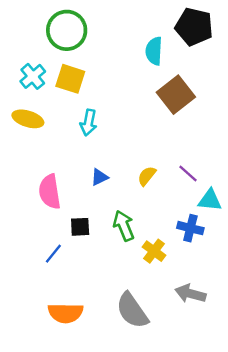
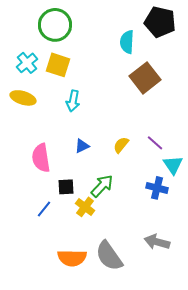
cyan triangle: (210, 200) -> (173, 165), turned 50
green arrow: (124, 226) -> (102, 186), turned 65
yellow cross: (154, 251) -> (85, 207), moved
orange semicircle: (65, 313) -> (72, 258), moved

